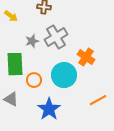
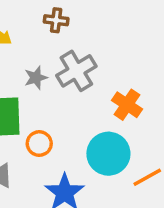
cyan circle: (64, 75) -> (108, 154), moved

